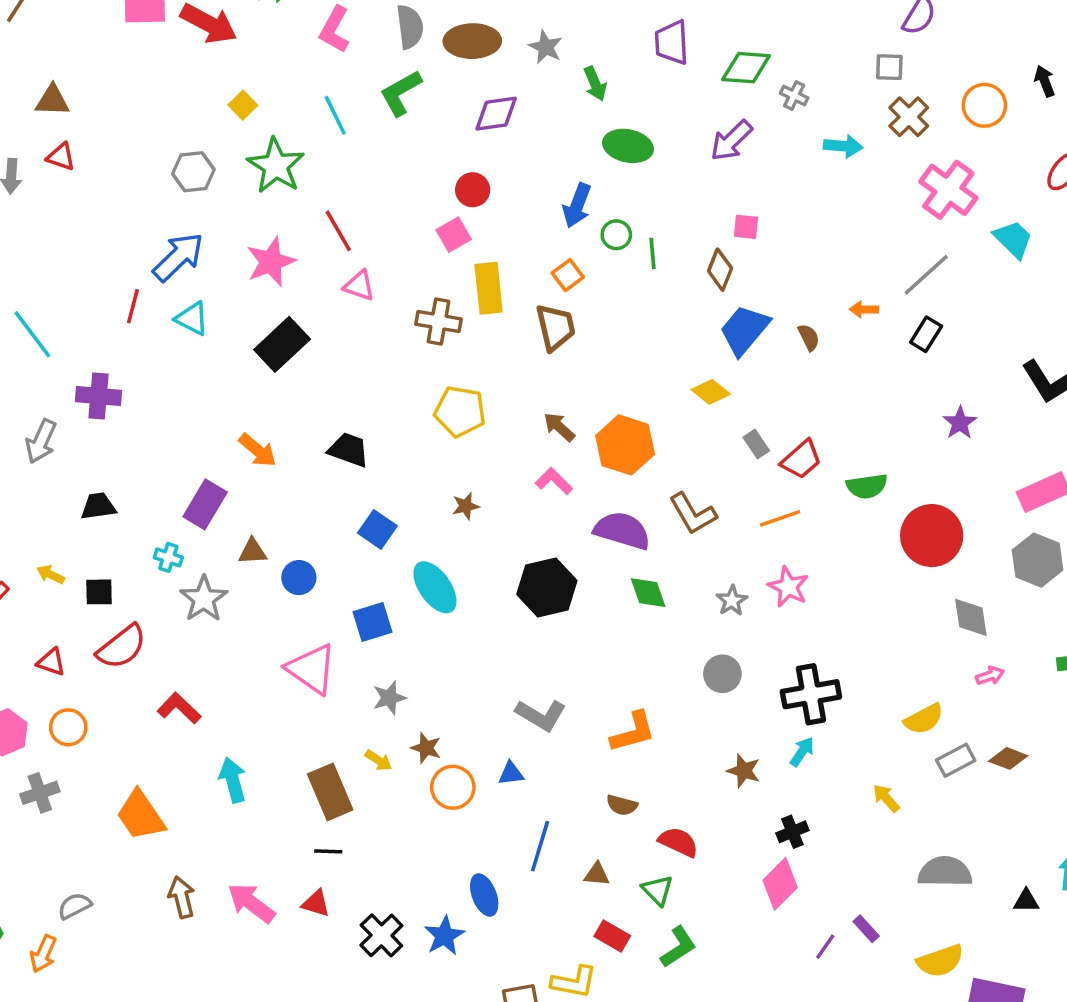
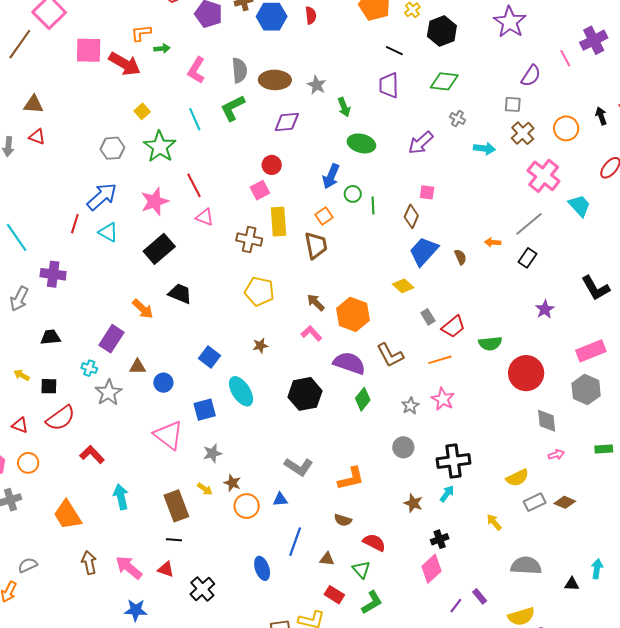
green diamond: (746, 68) -> (444, 81), moved
black trapezoid: (349, 450) -> (180, 294), moved
green diamond: (648, 593) -> (363, 399), turned 55
blue star: (444, 936) -> (136, 610), moved, turned 30

